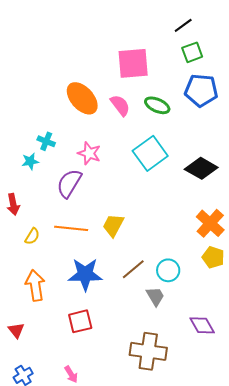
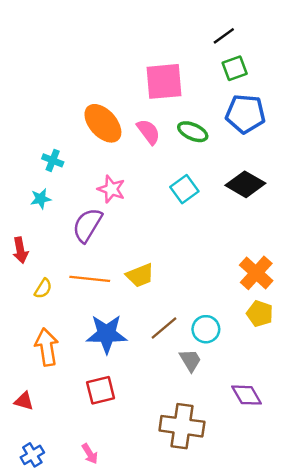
cyan cross: (46, 141) -> (53, 160), moved
cyan square: (150, 153) -> (184, 189), size x0.7
black diamond: (201, 168) -> (245, 184), moved
yellow trapezoid: (113, 225) -> (140, 275), turned -140
red triangle: (16, 330) -> (24, 401), turned -36

